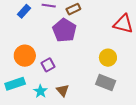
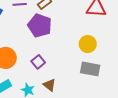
purple square: (48, 65) -> (38, 62), moved

